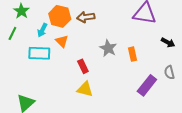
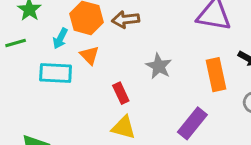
green line: (12, 33) -> (16, 43), turned 48
orange rectangle: (132, 54) -> (216, 75), moved, size x1.5
purple rectangle: (147, 85) -> (192, 123), moved

